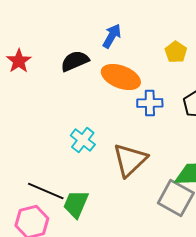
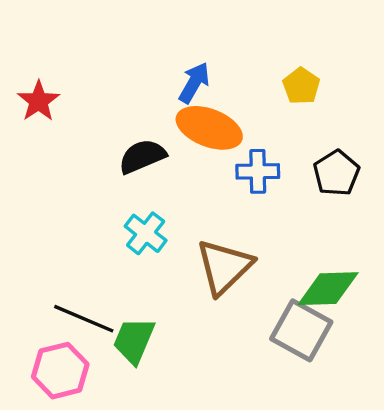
blue arrow: (112, 36) -> (194, 83), moved
black semicircle: (75, 61) -> (142, 156), moved

